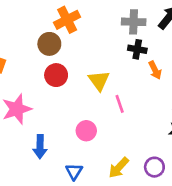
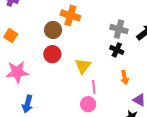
orange cross: (67, 20) -> (70, 15), turned 30
orange arrow: (155, 70) -> (125, 77), moved
pink circle: (86, 131) -> (88, 104), moved

